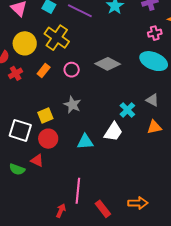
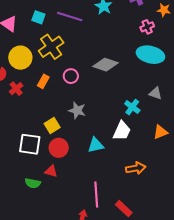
yellow cross: (57, 38) -> (51, 47), turned 30
orange triangle: (154, 127) -> (160, 132), moved
orange arrow: (138, 203) -> (136, 168), moved

